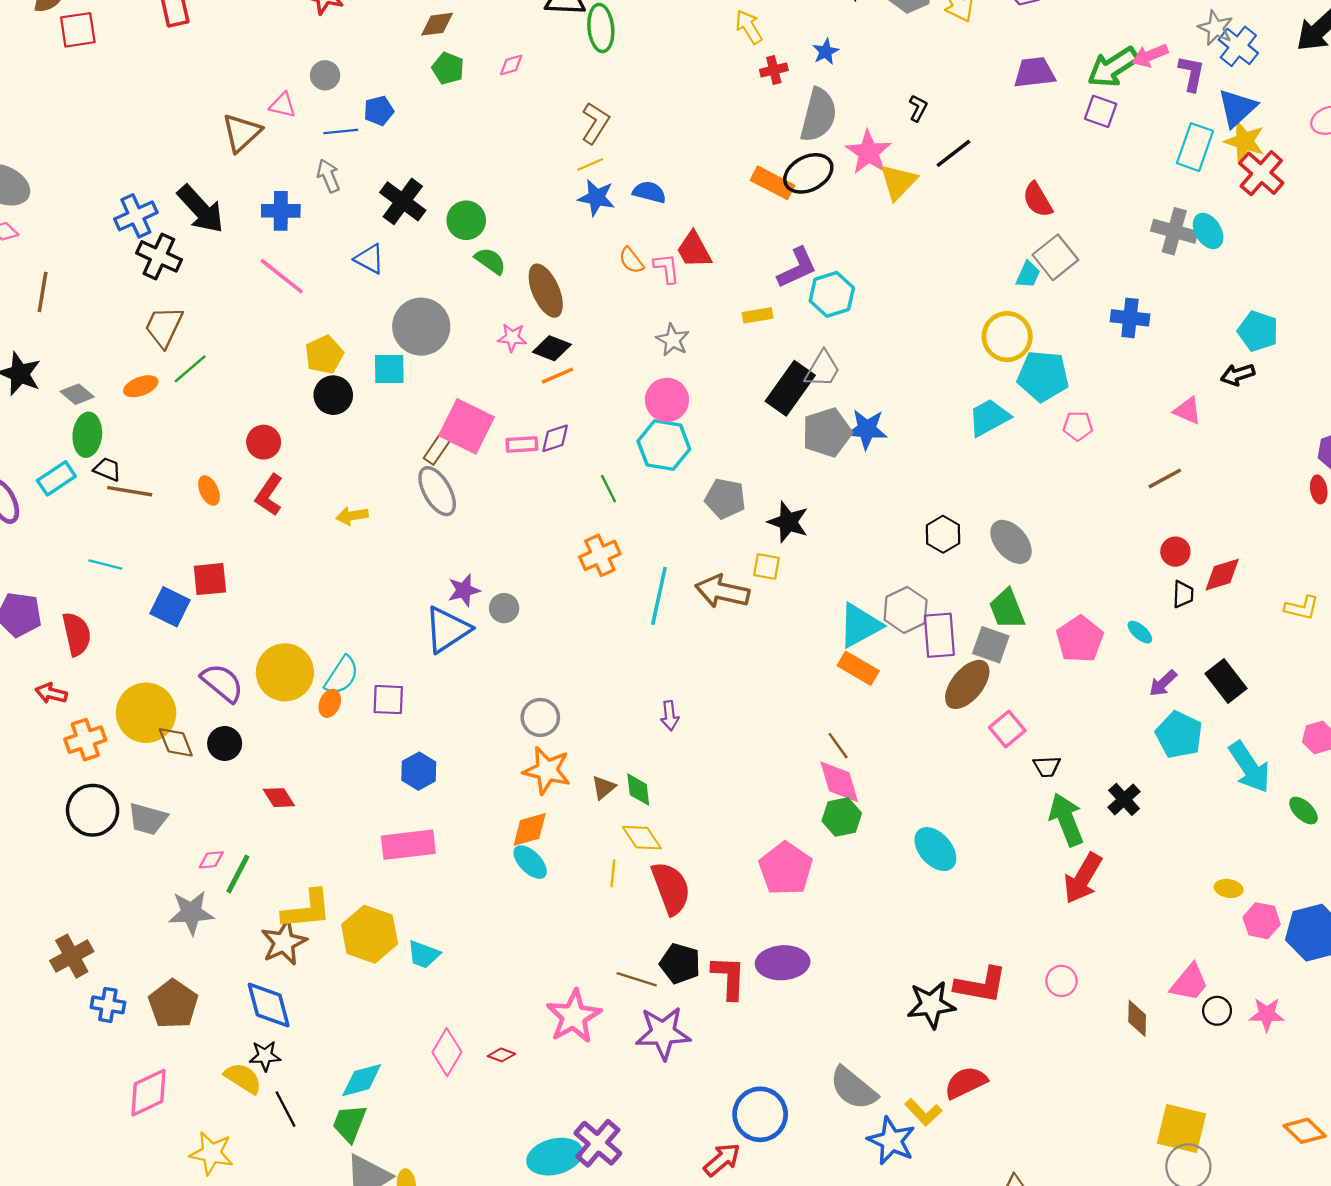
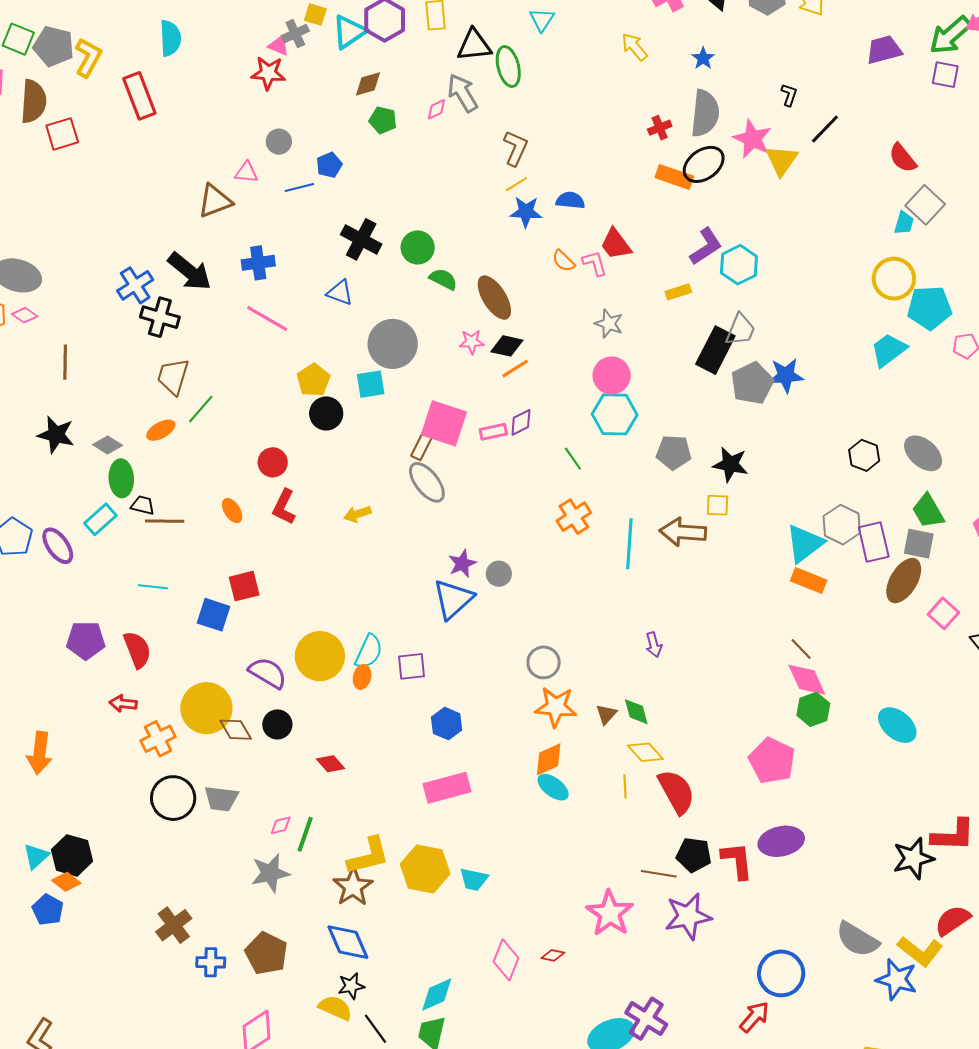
red cross: (774, 70) -> (660, 128), moved
brown triangle: (242, 133) -> (215, 201), turned 30
gray arrow: (328, 176) -> (463, 93), moved, size x1.4
yellow L-shape: (923, 1112) -> (920, 951), size x1.4

